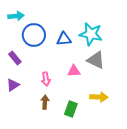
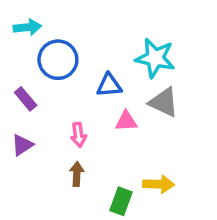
blue triangle: (64, 39) -> (109, 85), moved
yellow arrow: (99, 97) -> (159, 184), moved
green rectangle: (71, 109) -> (121, 201), moved

